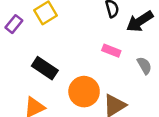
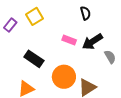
black arrow: (140, 21) -> (92, 42), moved
pink rectangle: (111, 51) -> (69, 40), moved

